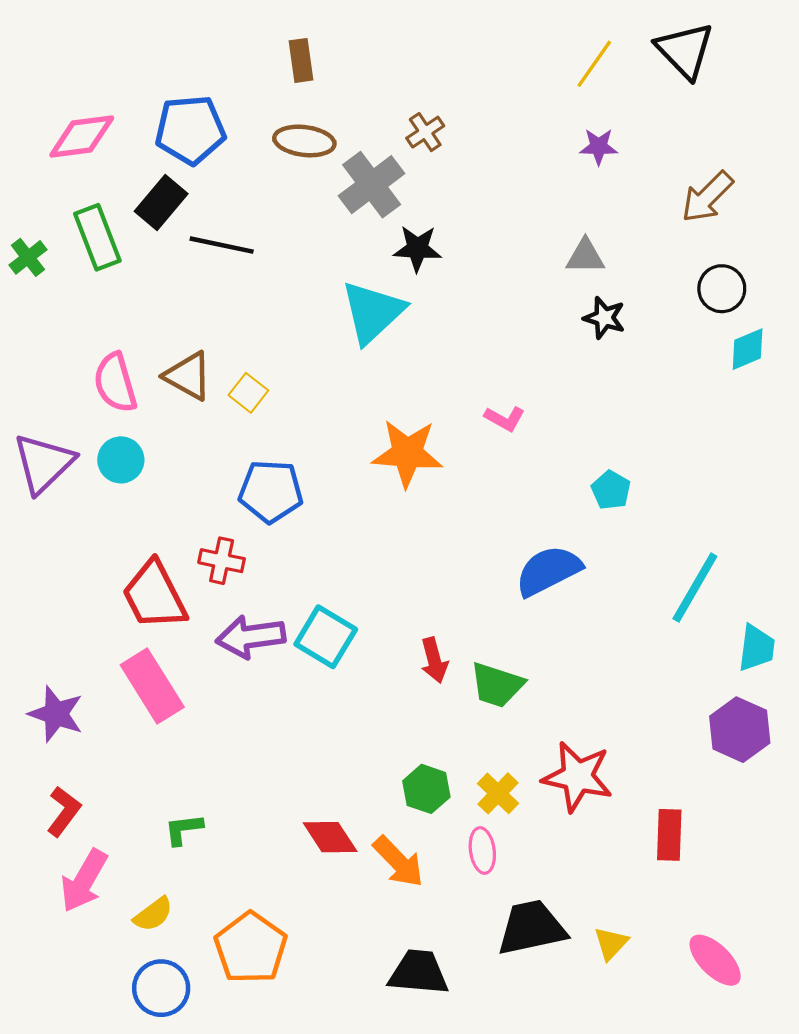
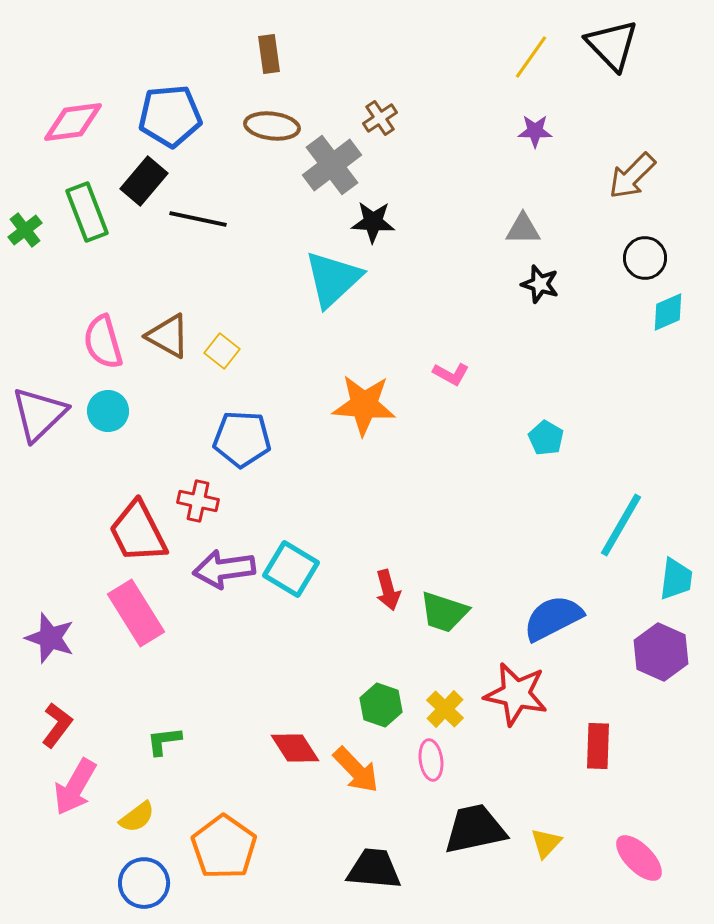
blue semicircle: (548, 571) -> (553, 618), moved

